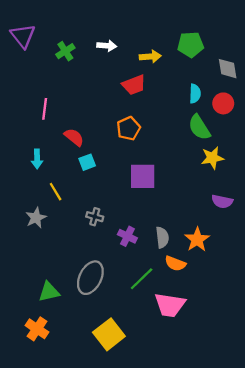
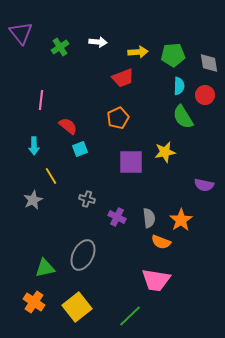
green pentagon: (191, 45) -> (173, 55), moved
yellow star: (212, 158) -> (165, 152), moved
green line: (142, 279) -> (130, 316), moved
yellow square: (109, 334) -> (77, 307), moved

